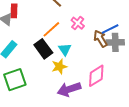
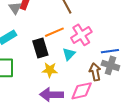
pink cross: (78, 23) -> (81, 35), size x1.5
brown arrow: (100, 39) -> (95, 72), moved
cyan triangle: (65, 49) -> (69, 54), moved

